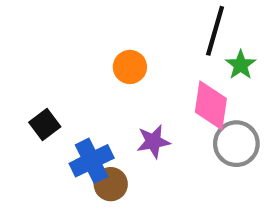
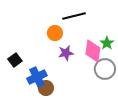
black line: (215, 31) -> (74, 16), moved, turned 60
green star: (241, 65) -> (107, 43), moved
purple star: (153, 142) -> (66, 53), moved

